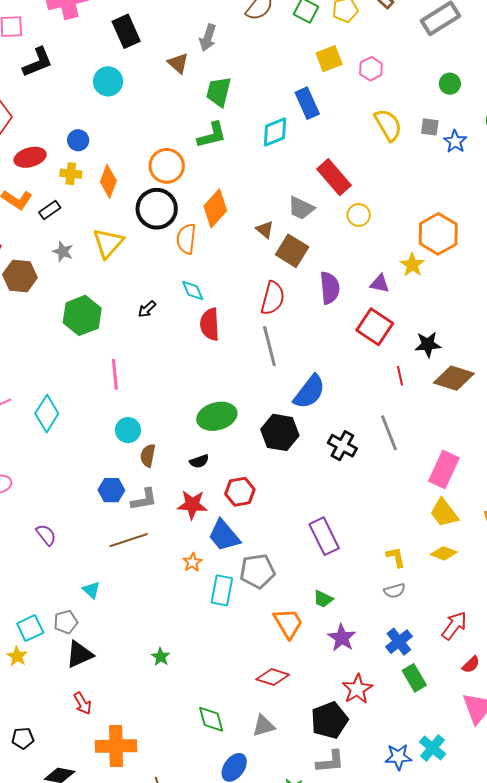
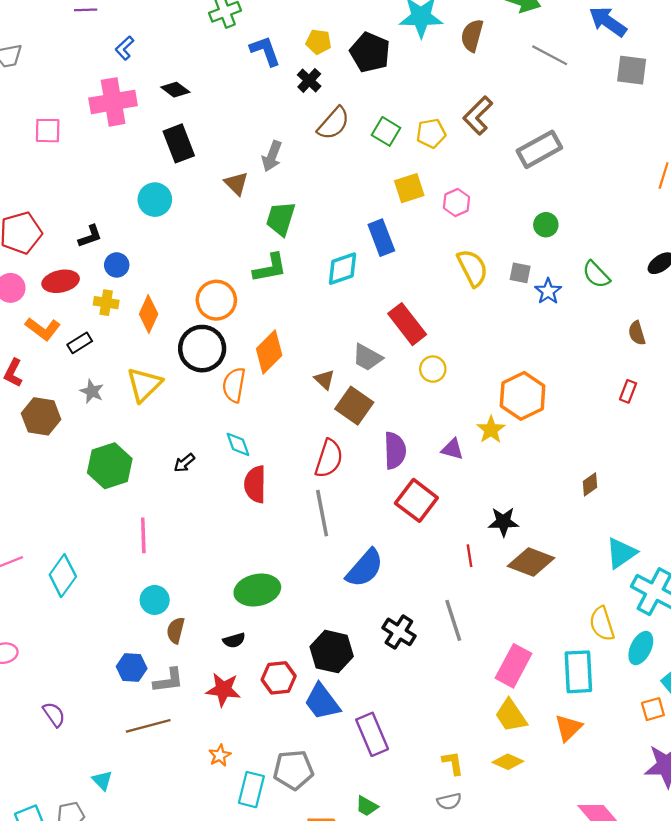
black L-shape: (38, 62) -> (90, 236), moved, size x0.7
red square: (375, 327) -> (416, 500), moved
black hexagon: (280, 432) -> (332, 652), moved
blue trapezoid: (224, 535) -> (322, 702), moved

